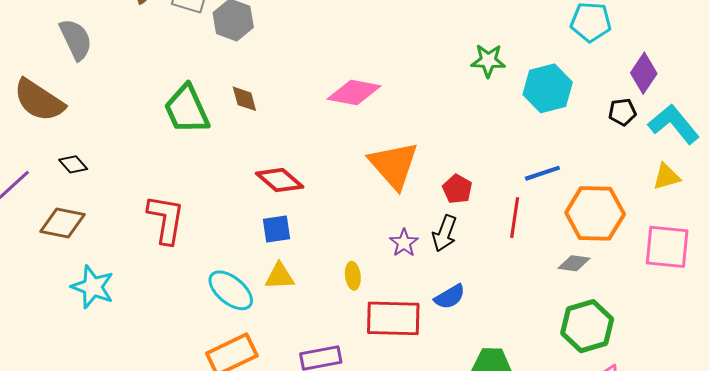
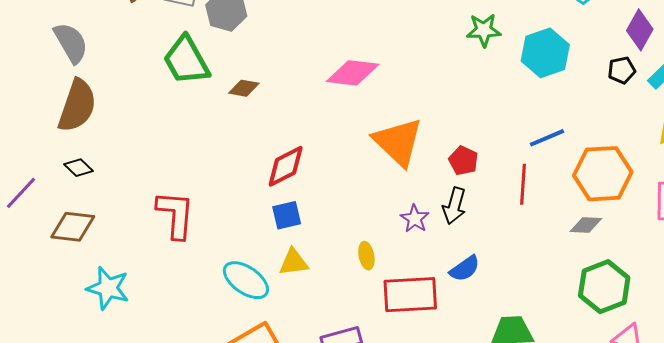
brown diamond: (244, 99) -> (244, 88), turned -60
brown semicircle: (39, 100) -> (77, 106), moved, turned -100
green trapezoid: (187, 109) -> (186, 60), moved
red diamond: (280, 180) -> (286, 166), turned -63

